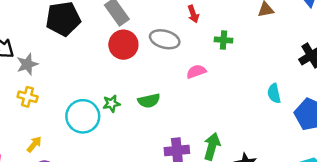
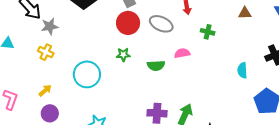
cyan semicircle: (274, 93) -> (242, 70), moved
green semicircle: (149, 101) -> (156, 66), moved
green star: (111, 104) -> (123, 55), moved

